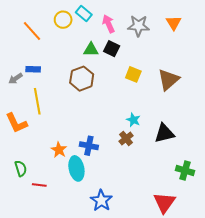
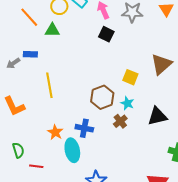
green triangle: (91, 50) -> (52, 30), moved
yellow square: (133, 74) -> (130, 77), moved
brown hexagon: (82, 79) -> (102, 97), moved
yellow line: (37, 101) -> (49, 85), moved

